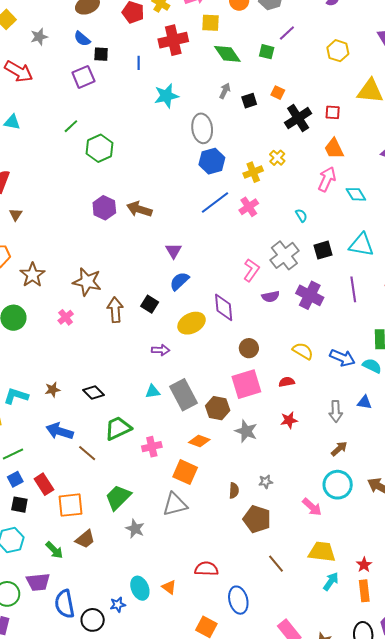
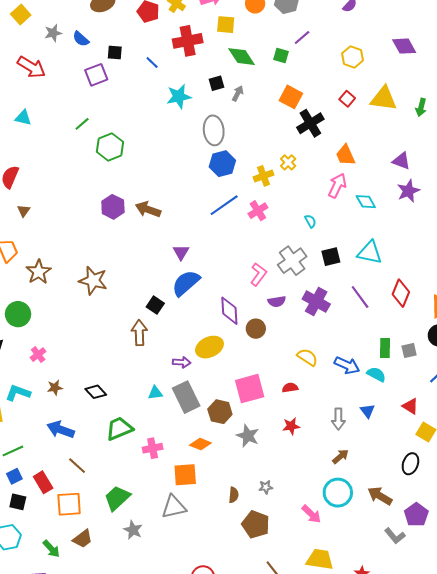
blue semicircle: (82, 39) -> (81, 39), moved
blue line: (139, 63) -> (152, 62), turned -48
orange square: (278, 93) -> (291, 97), size x1.6
black square: (249, 101) -> (217, 83), moved
red square: (333, 112) -> (347, 99), moved, turned 35
blue semicircle: (179, 281) -> (186, 283), size x1.4
purple line: (353, 289) -> (360, 297), turned -30
brown arrow: (115, 310) -> (139, 333), moved
pink cross: (66, 317) -> (38, 355), moved
yellow ellipse: (192, 323) -> (209, 347), moved
brown circle: (249, 348) -> (256, 329), moved
purple arrow: (161, 350) -> (182, 362), moved
blue triangle: (364, 402) -> (367, 411), turned 42
brown line: (87, 453) -> (77, 466), moved
orange square: (185, 472) -> (185, 475), turned -30

